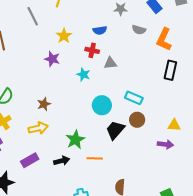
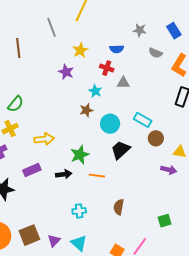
brown star: (44, 104) -> (86, 110), moved
brown circle: (137, 120) -> (156, 138), moved

